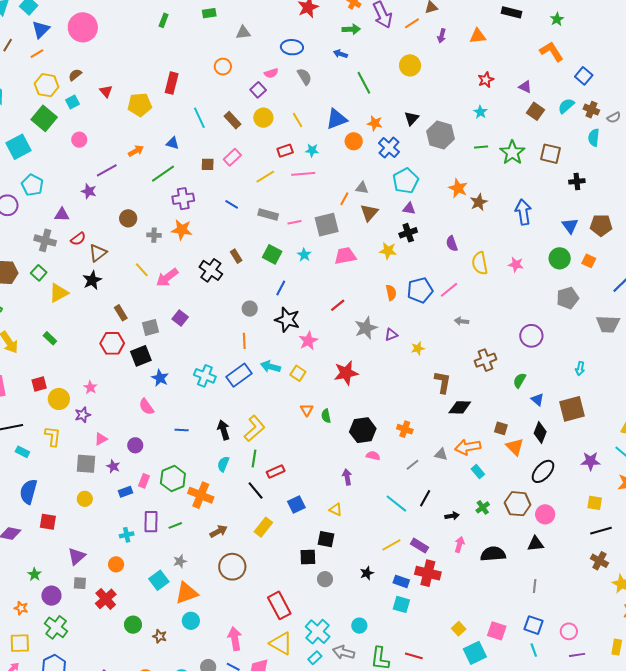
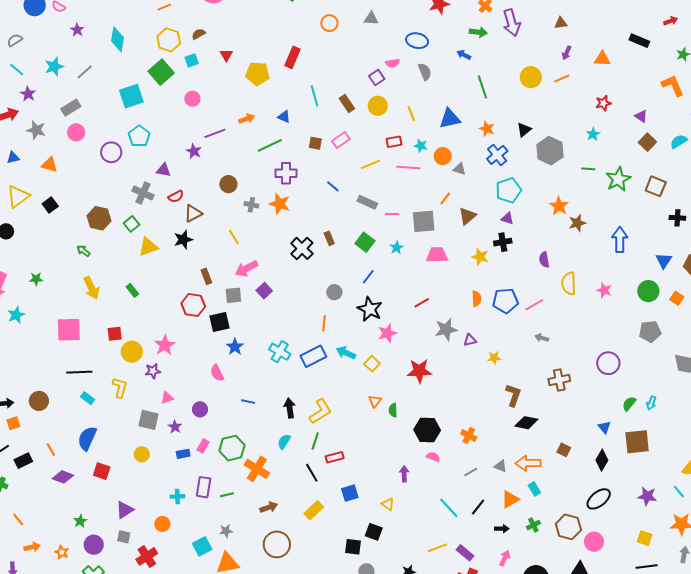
orange line: (412, 23) -> (562, 79), moved
orange circle: (223, 67) -> (329, 23), moved
orange circle: (354, 141) -> (443, 156), moved
gray triangle: (362, 188) -> (459, 169), moved
pink arrow: (167, 278) -> (246, 269), moved
green semicircle: (520, 380) -> (629, 404), moved
pink star: (90, 387) -> (165, 345), size x1.5
orange triangle: (515, 447) -> (510, 499), moved, turned 36

